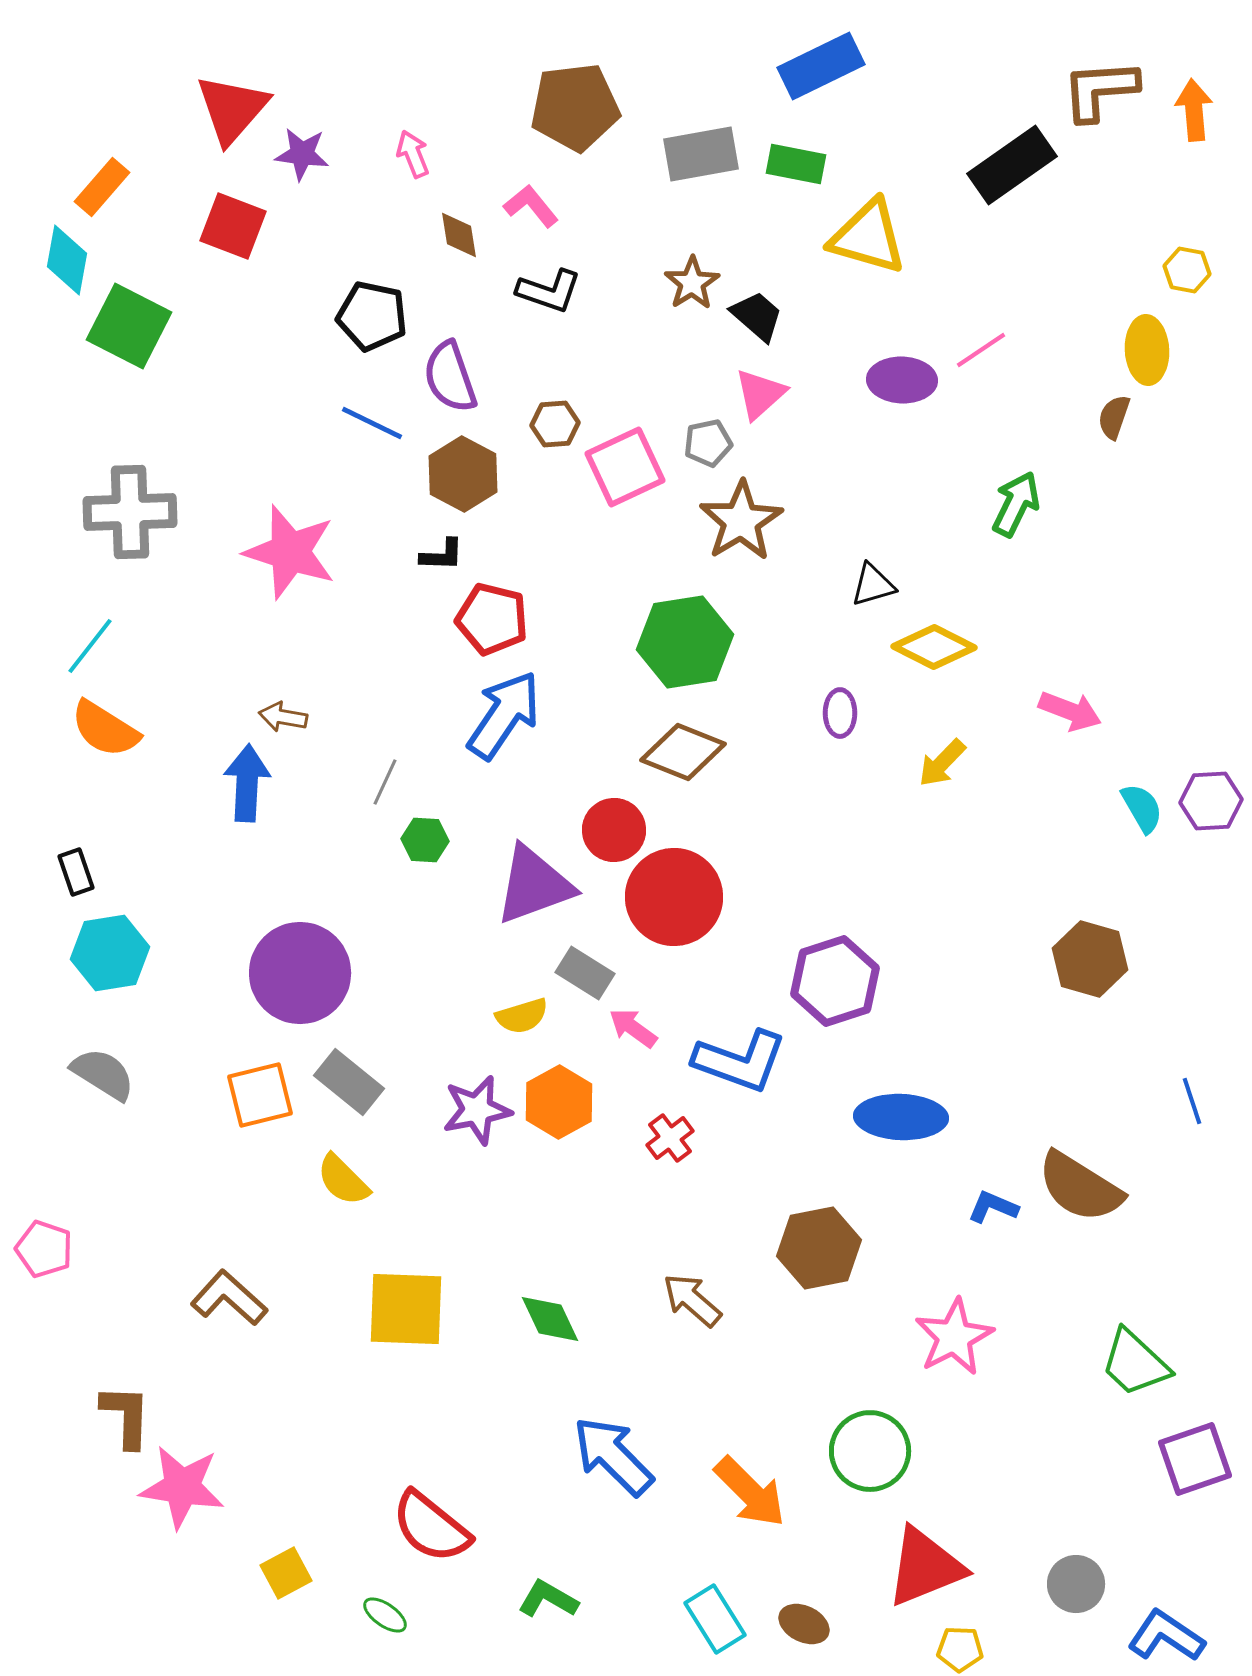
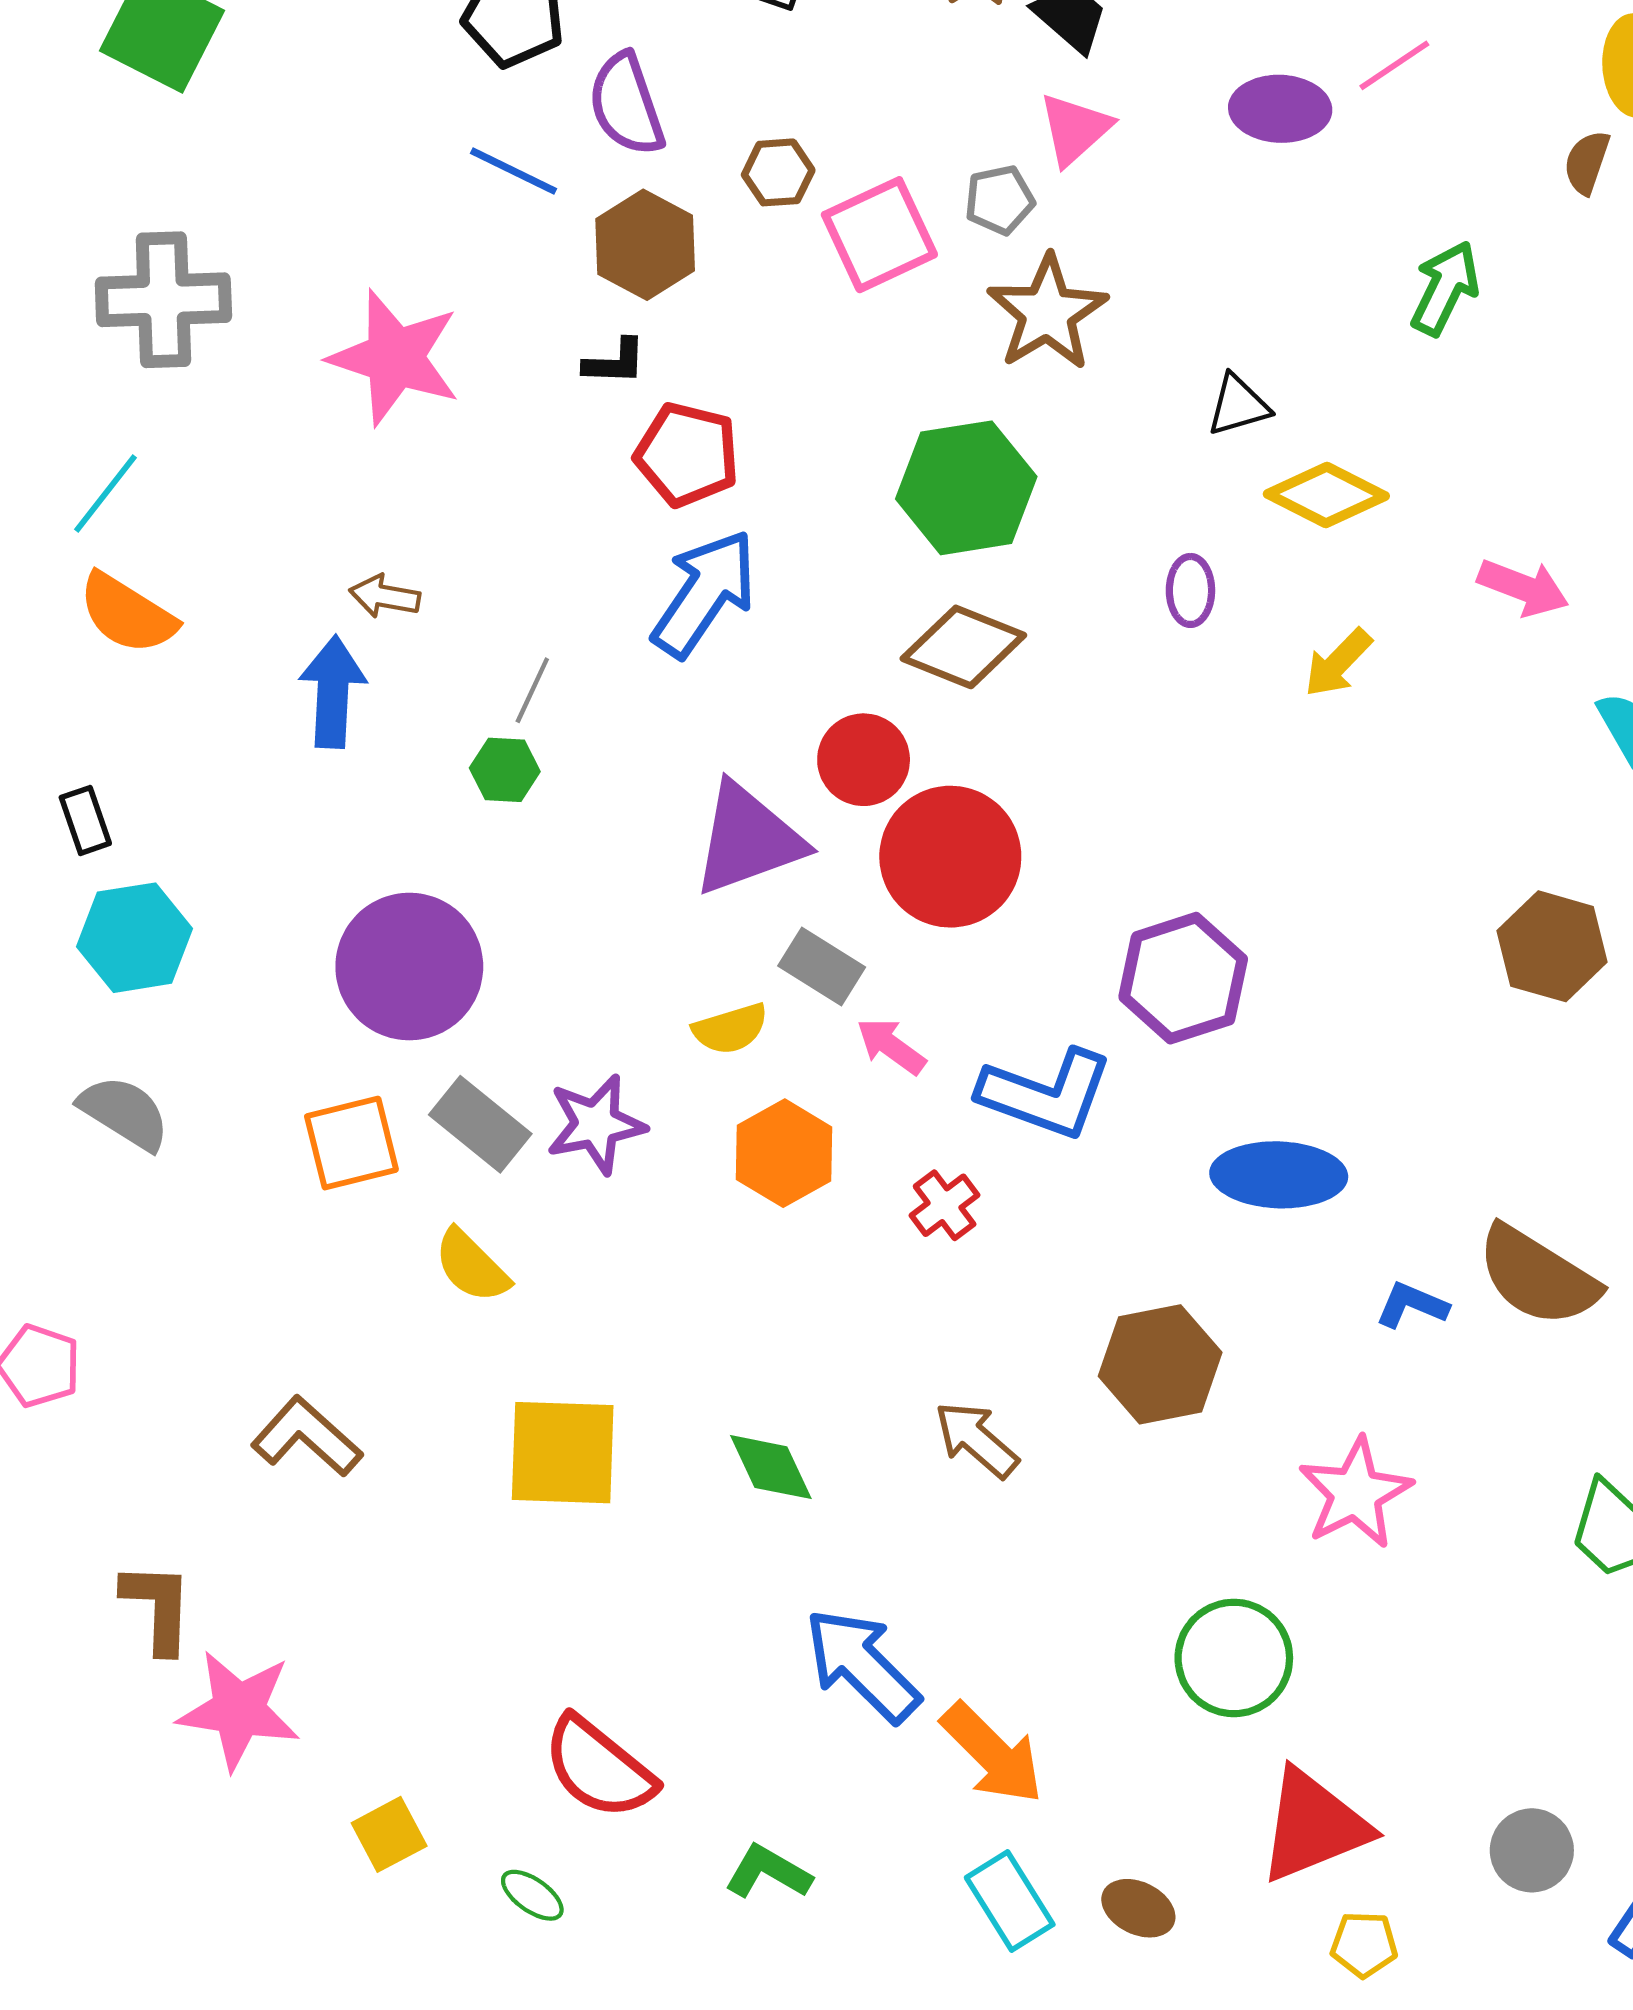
green hexagon: (425, 840) -> (505, 770), moved
purple star: (477, 1110) -> (596, 1124), moved
orange arrow: (750, 1492) -> (992, 1753), moved

